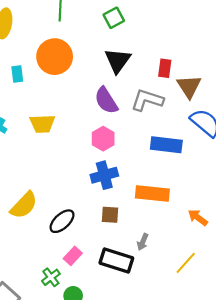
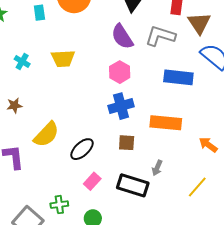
green cross: (51, 277) -> (59, 205), moved, turned 30

